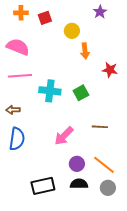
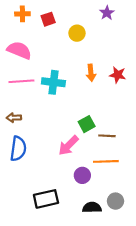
orange arrow: (85, 51) -> (91, 73), moved
cyan cross: (50, 91) -> (53, 82), moved
green square: (81, 93) -> (87, 124), moved
orange line: (104, 165) -> (106, 161), moved, turned -40
black semicircle: (79, 184) -> (92, 207), moved

